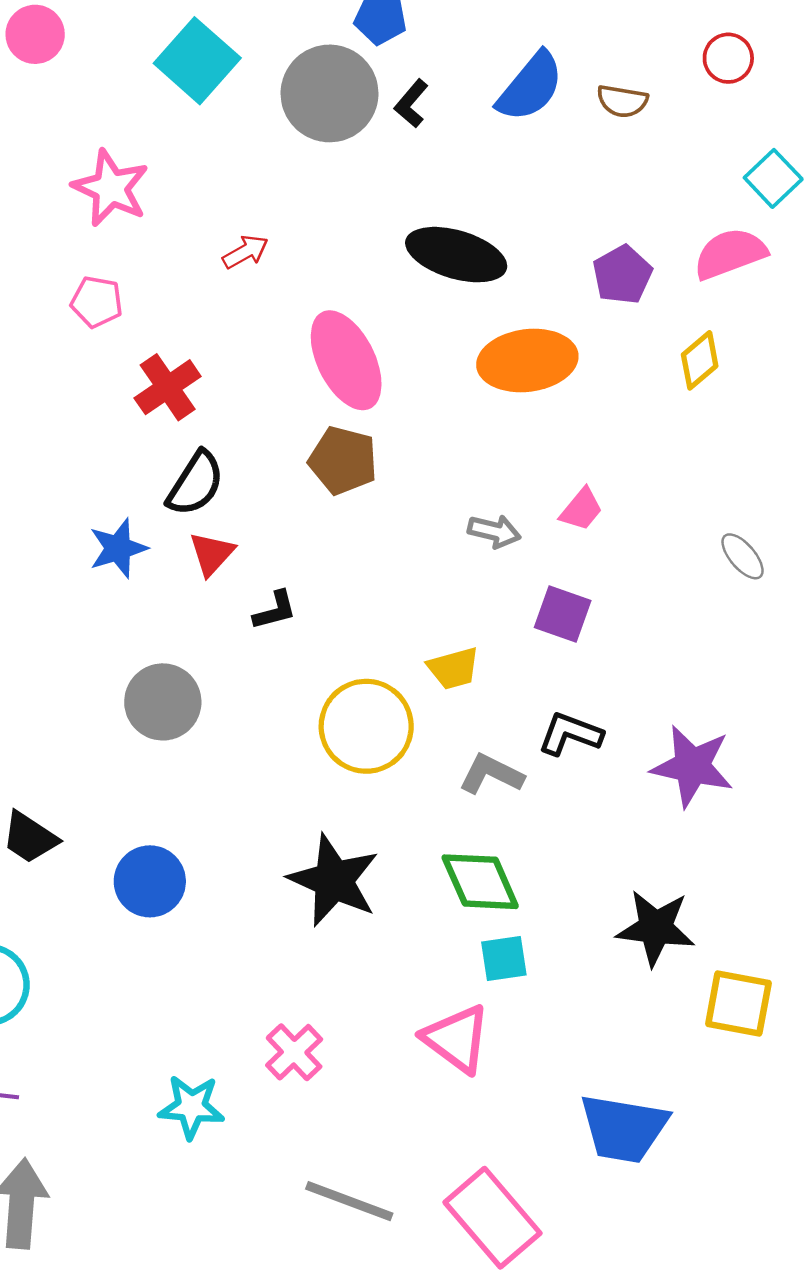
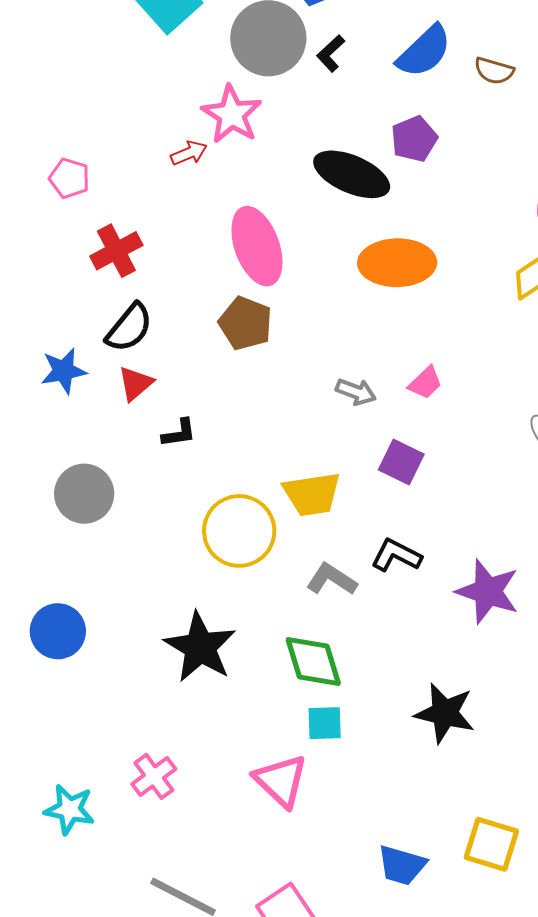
pink star: (111, 188) -> (232, 114), moved
purple pentagon: (622, 275) -> (414, 139), moved
yellow trapezoid: (454, 668) -> (312, 494), size x1.4
yellow square: (738, 1003) -> (491, 844), moved
blue trapezoid: (624, 1128) -> (402, 865), size x0.7

